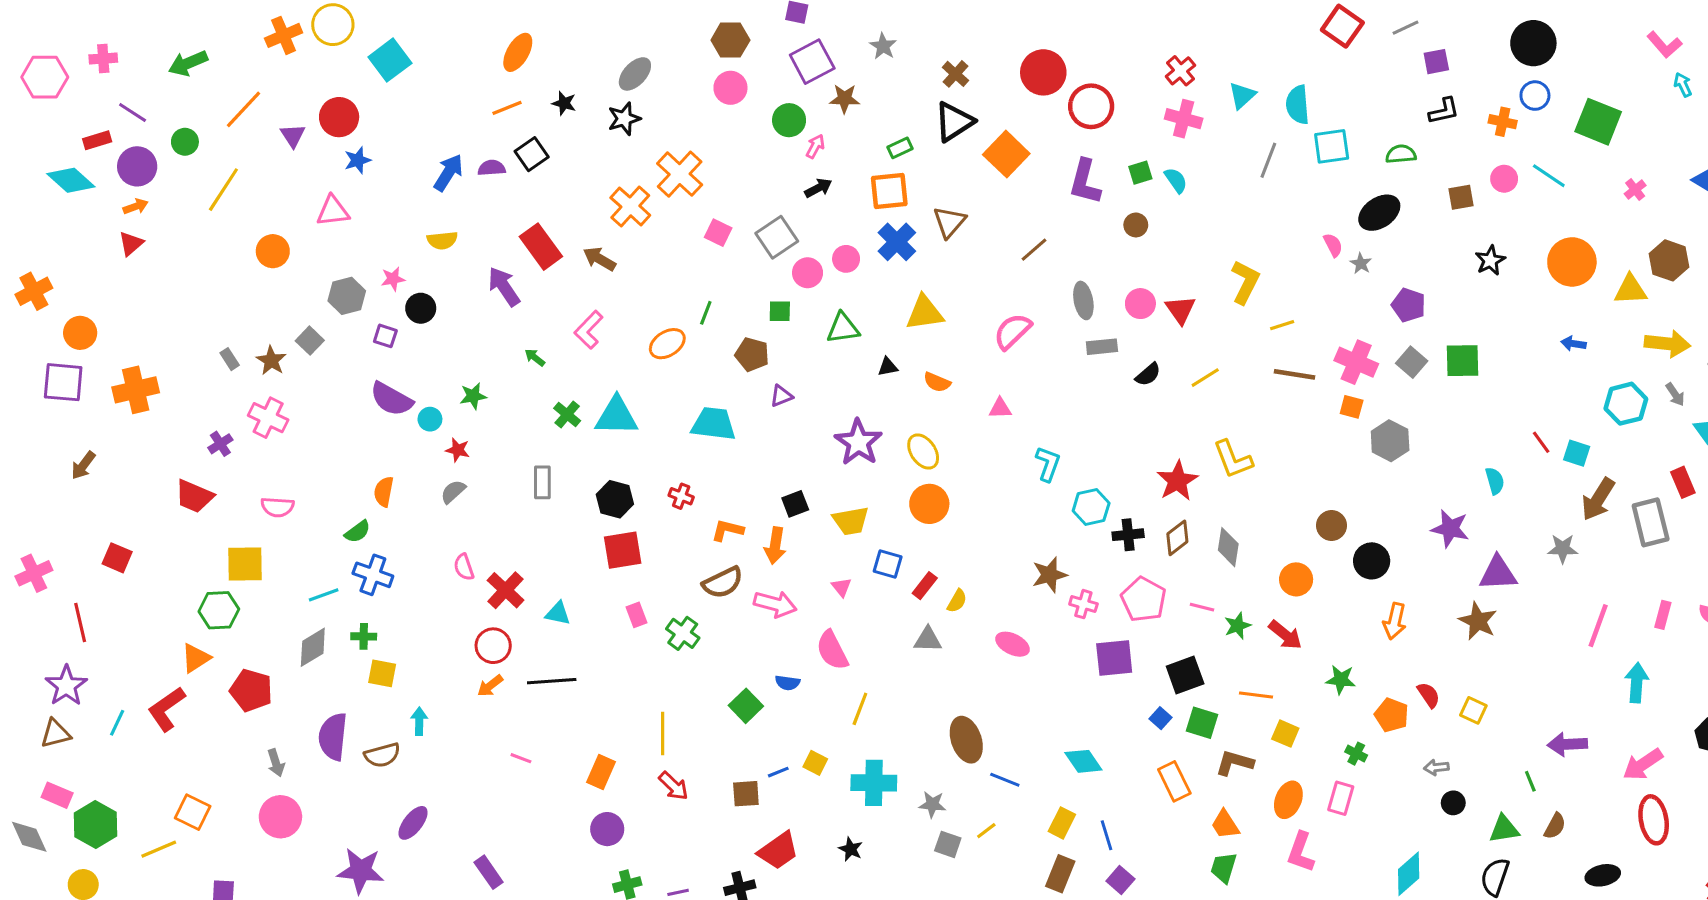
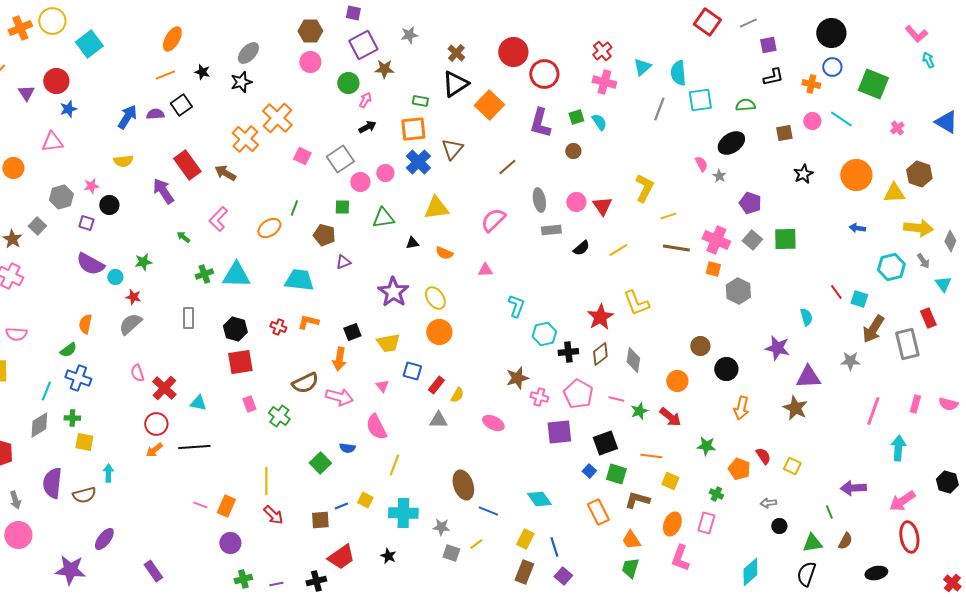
gray star: (883, 46) -> (409, 35), turned 30
green rectangle: (900, 148) -> (420, 101), turned 35
green cross: (567, 415) -> (204, 274), turned 30
gray semicircle: (453, 492) -> (130, 324), size x1.4
orange L-shape: (727, 530) -> (308, 322), moved
cyan line: (324, 595) -> (46, 391), turned -48
pink line: (521, 758) -> (200, 505), moved

